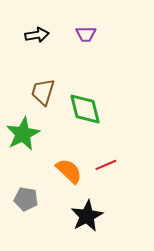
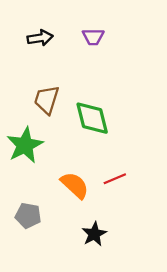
black star: (87, 216) -> (94, 234), size x0.7

